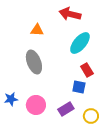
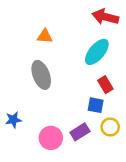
red arrow: (70, 14) -> (105, 17), moved
pink circle: (36, 105) -> (51, 138), moved
yellow circle: (91, 116) -> (110, 127), moved

